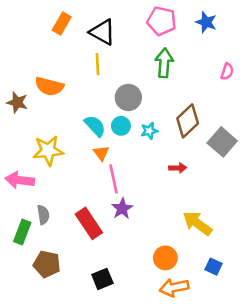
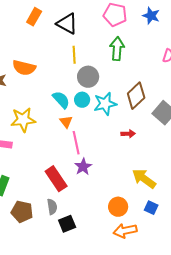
yellow line: (97, 64) -> (74, 55), moved
cyan star: (149, 131) -> (105, 104), size x1.6
gray semicircle: (43, 215) -> (52, 207), moved
blue square: (213, 267) -> (151, 208), moved

